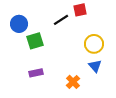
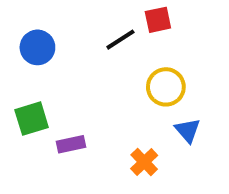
green square: (35, 41) -> (32, 119), moved
yellow circle: (94, 44) -> (166, 87), moved

